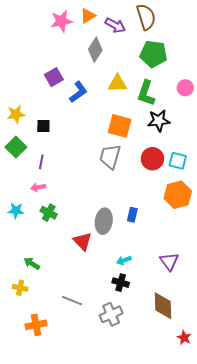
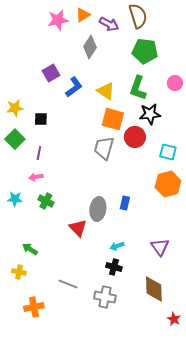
yellow triangle: (117, 84) -> (106, 91), moved, turned 36
red circle: (152, 159) -> (135, 137), moved
gray cross: (111, 314) -> (105, 297), turned 35

